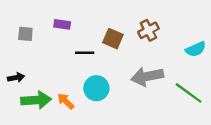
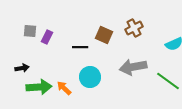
purple rectangle: (62, 24) -> (47, 37), moved, turned -72

